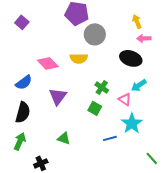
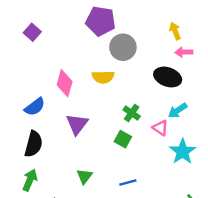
pink diamond: (48, 63) -> (65, 83), turned 60
cyan star: (132, 123) -> (183, 152), moved
green triangle: (64, 138) -> (84, 176), turned 48
blue line: (110, 138) -> (128, 183), moved

